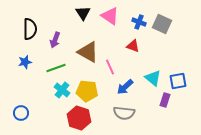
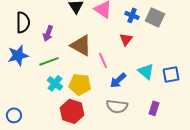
red triangle: (133, 46) -> (126, 39), turned 48
blue star: (25, 62) -> (18, 55), size x1.5
purple rectangle: (165, 100) -> (154, 108), moved
blue circle: (21, 113) -> (14, 115), moved

